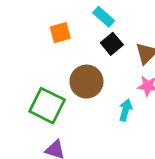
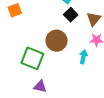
orange square: (60, 33) -> (15, 10), moved

